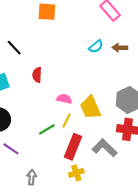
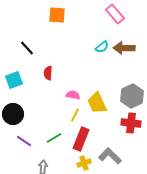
brown arrow: (120, 48) -> (124, 48), size x1.5
green line: (47, 129) -> (54, 138), moved
gray L-shape: (105, 148) -> (110, 156), moved

